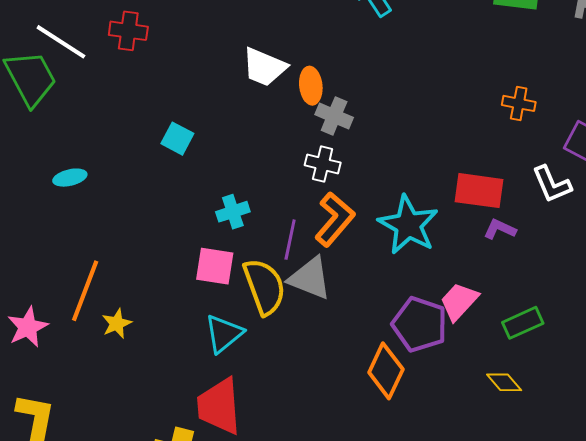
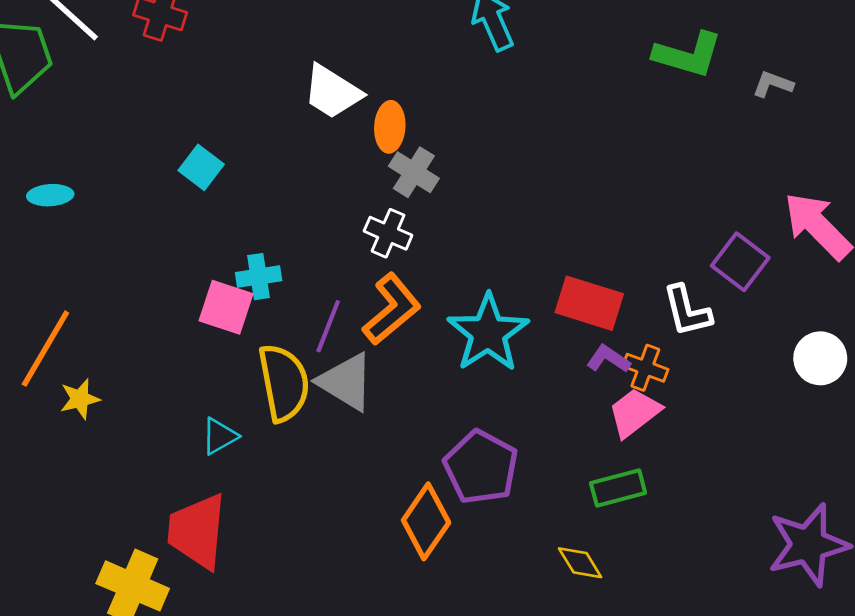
orange cross: (519, 103) -> (645, 368), moved
pink square: (215, 266) -> (226, 307), moved
pink trapezoid: (459, 301) -> (634, 413), moved
cyan triangle: (224, 334) -> (219, 436), size x0.7

